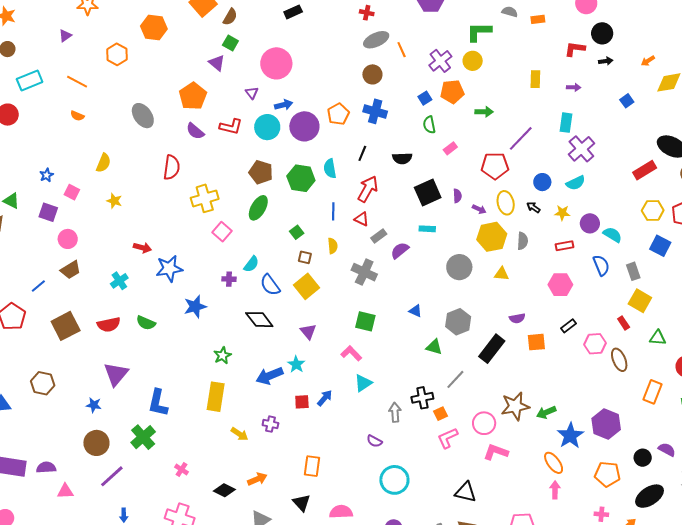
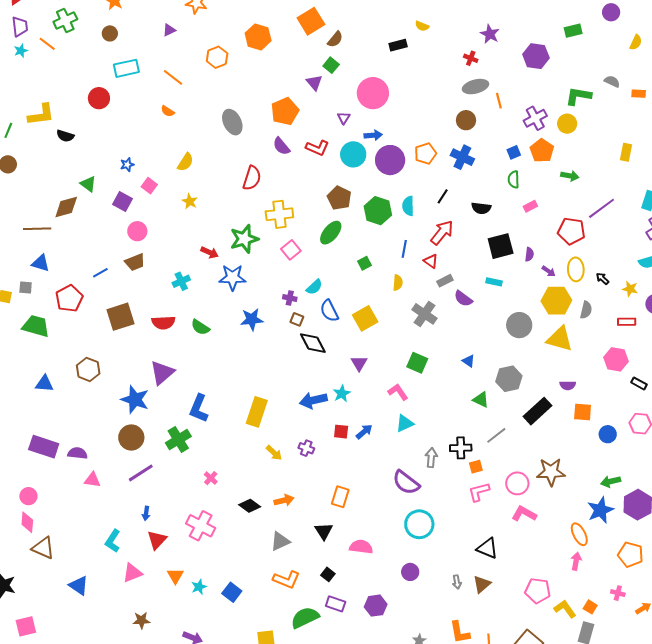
orange pentagon: (452, 92) -> (542, 151), turned 30
blue circle: (542, 182) -> (608, 434), moved
purple semicircle: (400, 250) -> (463, 299), turned -114
brown square: (305, 257) -> (297, 319), moved
yellow triangle: (501, 274) -> (560, 339), size x1.8
black rectangle: (569, 326) -> (639, 383), moved, turned 56
green star: (223, 355) -> (244, 239), moved, size x1.6
blue star: (94, 405) -> (135, 400), size x1.8
green arrow: (546, 412) -> (611, 481), moved
purple semicircle: (374, 441) -> (406, 483), size x1.8

